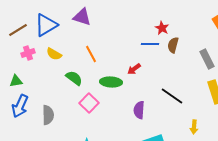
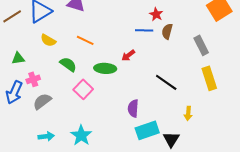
pink cross: (28, 53) -> (33, 79), moved
orange line: (91, 54) -> (85, 40), turned -36
green triangle: (16, 81) -> (18, 58), moved
purple semicircle: (139, 110) -> (133, 108), moved
gray semicircle: (48, 115) -> (42, 101), turned -126

